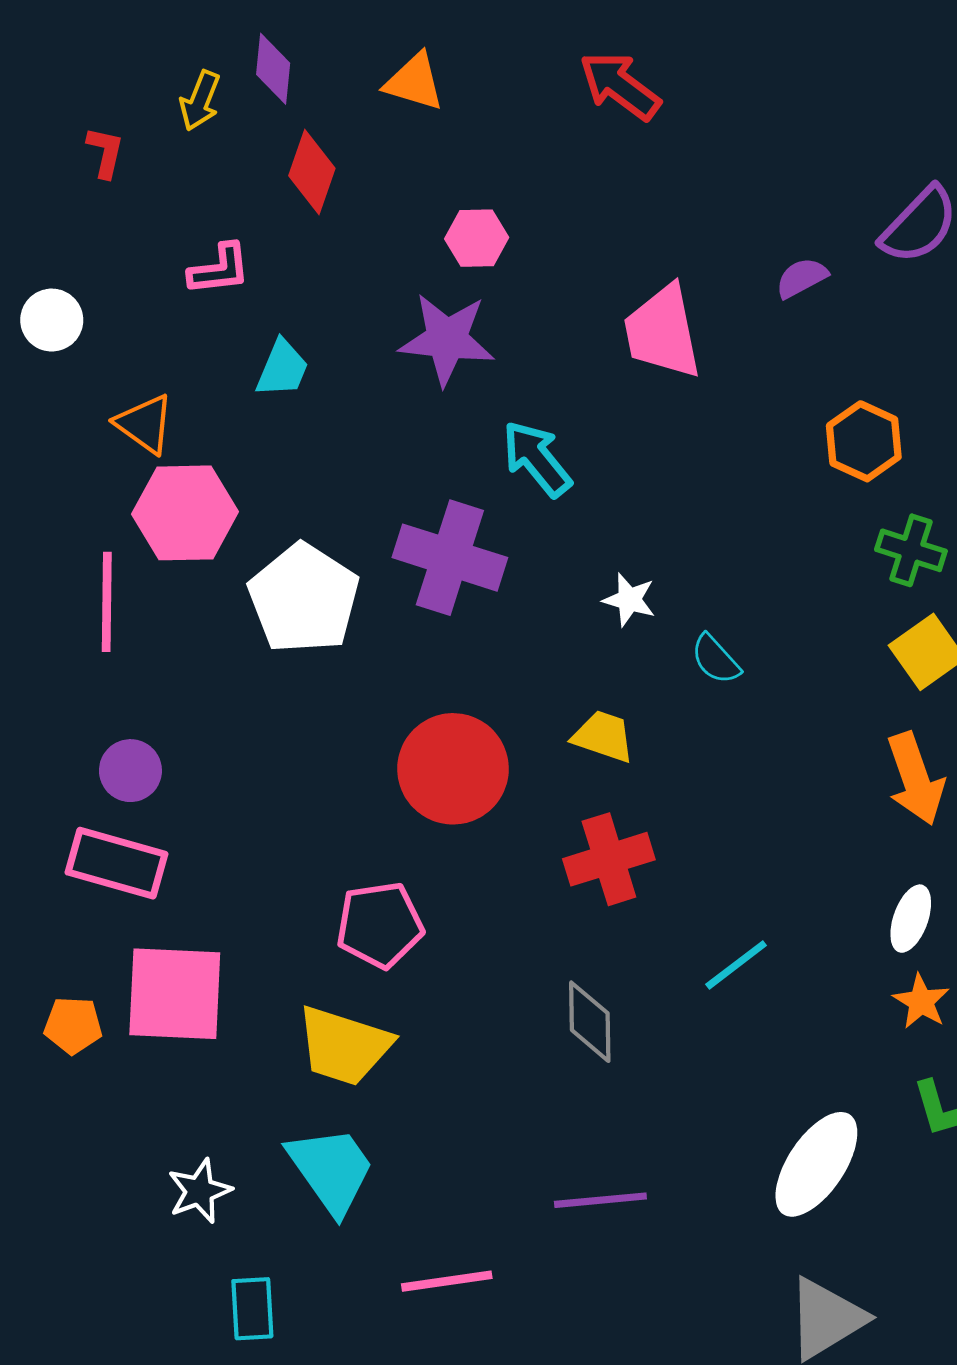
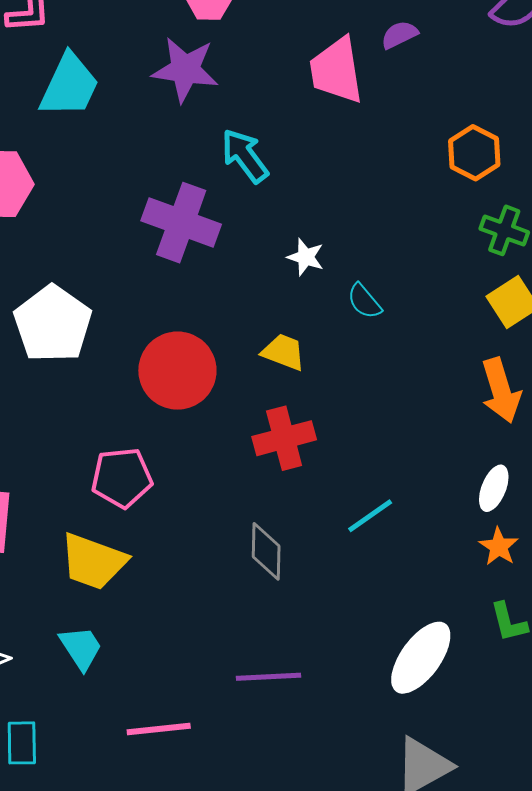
purple semicircle: (802, 278) -> (399, 35), moved
cyan trapezoid: (282, 369) -> (69, 85), size x1.6
white pentagon: (304, 599) -> (53, 324), moved
cyan trapezoid: (331, 1170) -> (81, 648), size x0.7

